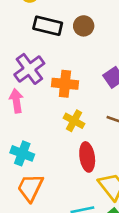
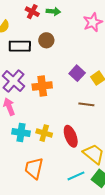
yellow cross: (74, 121) -> (44, 133), moved
cyan cross: (22, 153) -> (21, 133), moved

